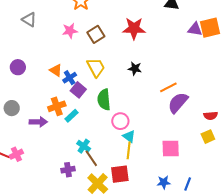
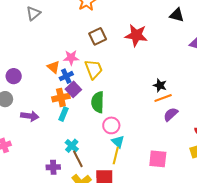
gray triangle: (29, 20) -> (33, 13), turned 42
pink star: (70, 31) -> (71, 58), moved
purple circle: (18, 67) -> (14, 76), moved
black star: (135, 68) -> (160, 85), moved
purple semicircle: (178, 103) -> (171, 114), size x0.7
orange cross: (57, 106) -> (61, 98), moved
cyan rectangle: (72, 116) -> (63, 114), turned -32

